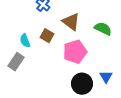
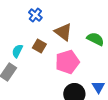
cyan semicircle: (25, 41) -> (17, 51), turned 48

